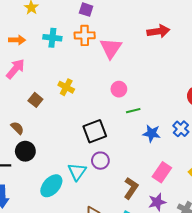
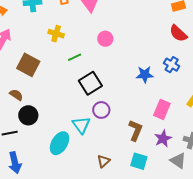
yellow cross: (66, 87) -> (56, 34), moved
brown square: (35, 100) -> (28, 65), size x1.6
green line: (133, 111) -> (75, 57), moved

